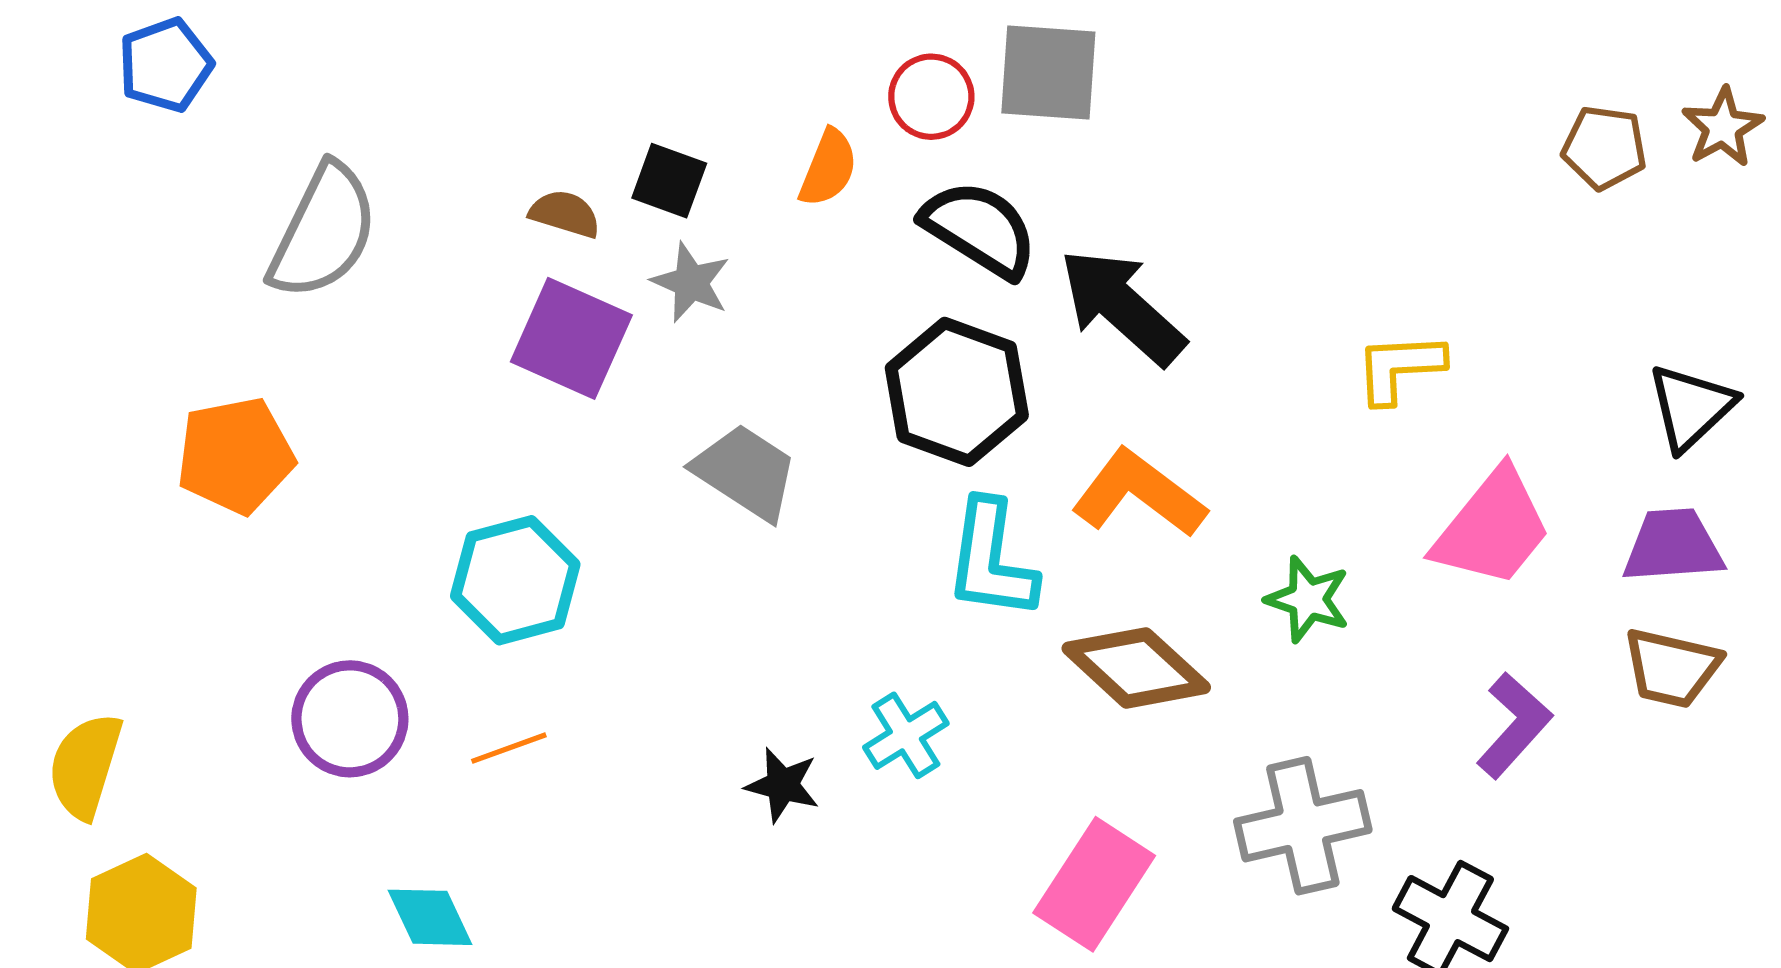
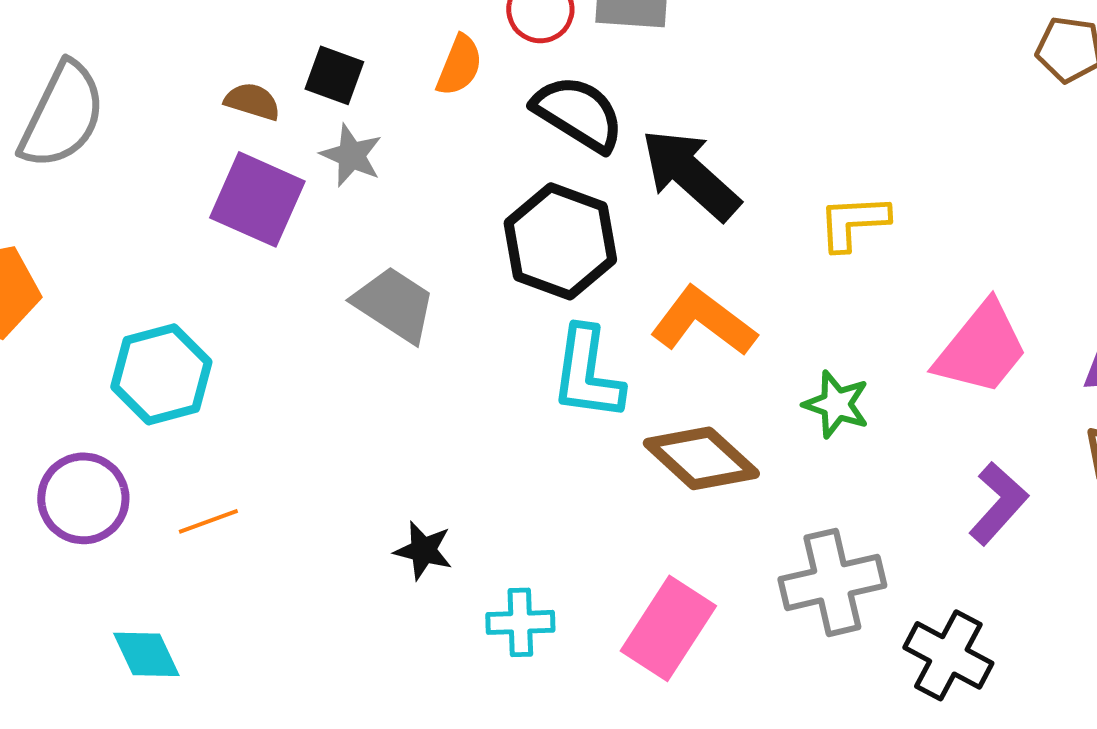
yellow L-shape: (1400, 368) -> (853, 222), moved
cyan hexagon: (515, 580) -> (161, 374), moved
cyan cross: (906, 735) -> (520, 622), moved, turned 30

